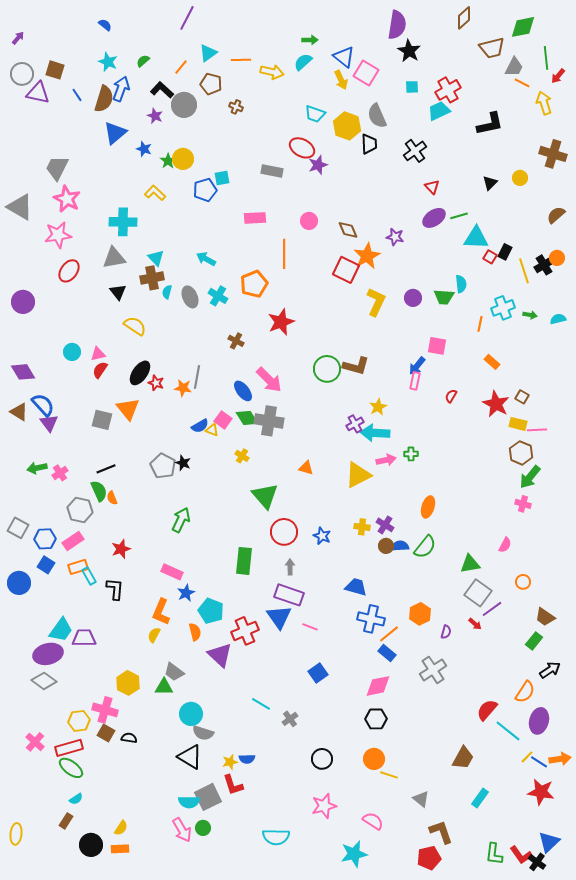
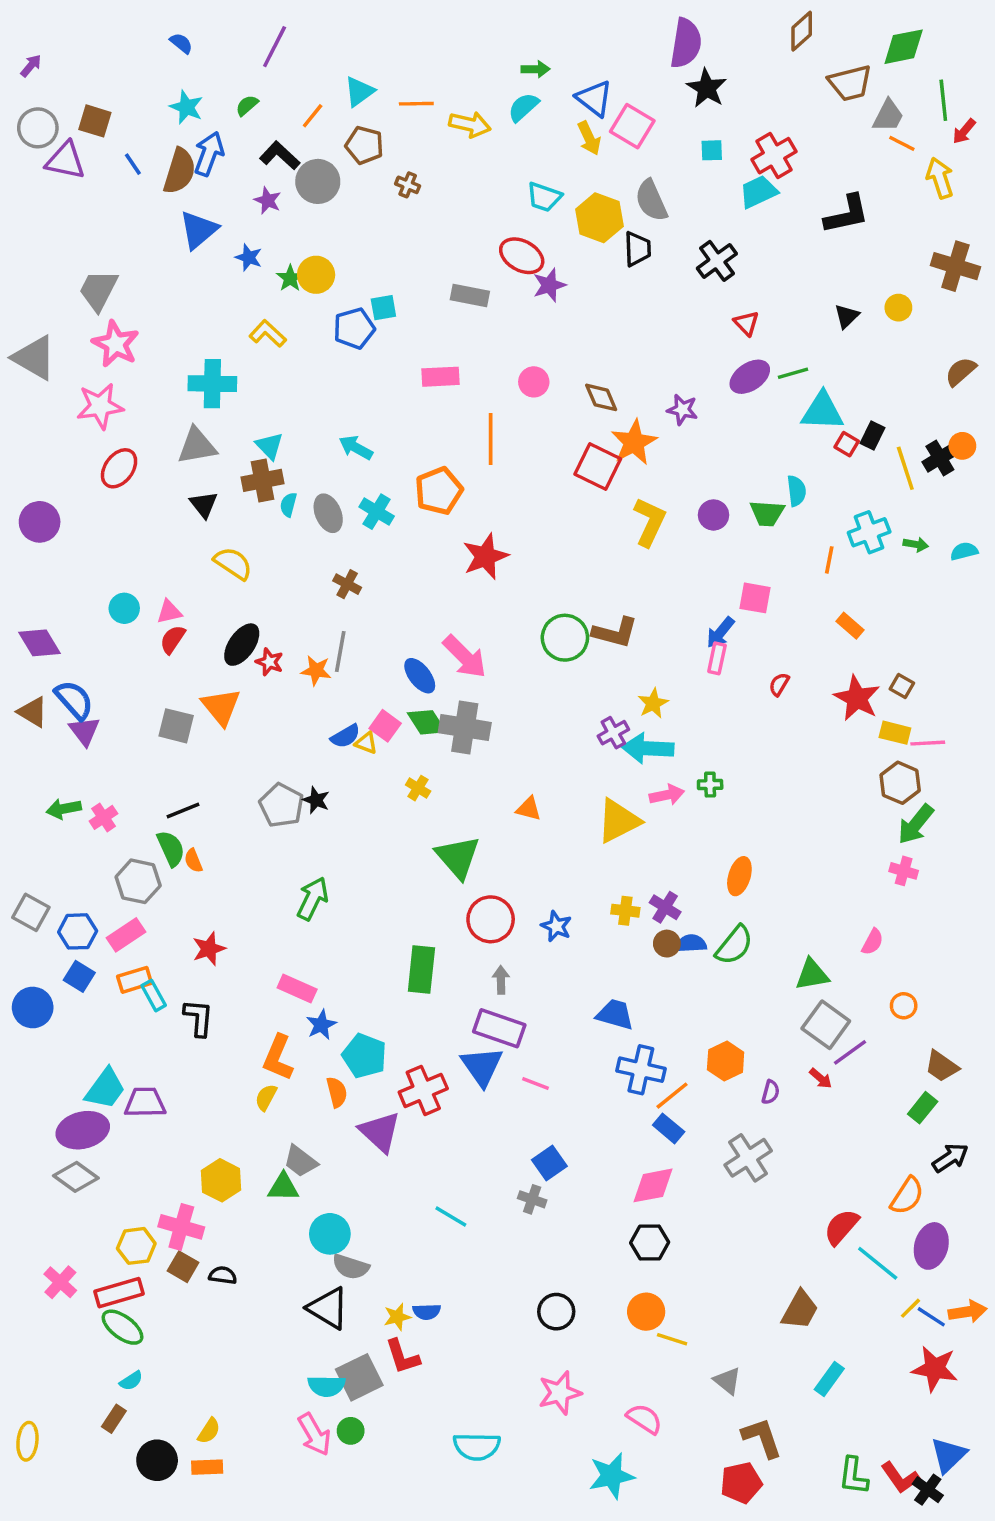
purple line: (187, 18) -> (275, 47), moved
brown cross: (236, 341) -> (347, 584), moved
gray cross: (290, 719) -> (532, 1199), moved, turned -35

